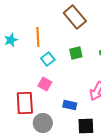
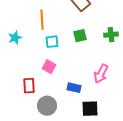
cyan star: (11, 40) -> (15, 38), moved
cyan square: (48, 59) -> (52, 42), turned 32
red rectangle: (25, 103) -> (29, 86), size x0.7

